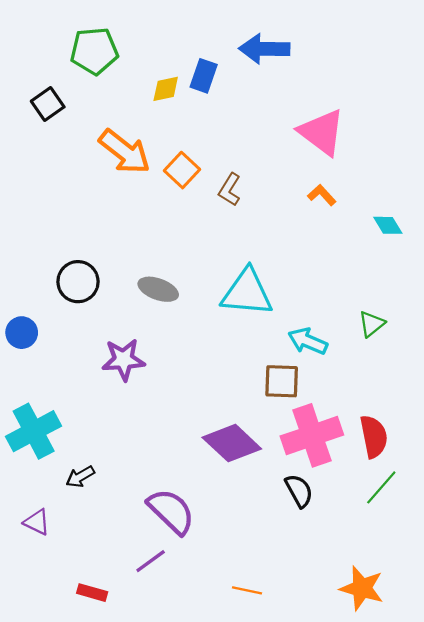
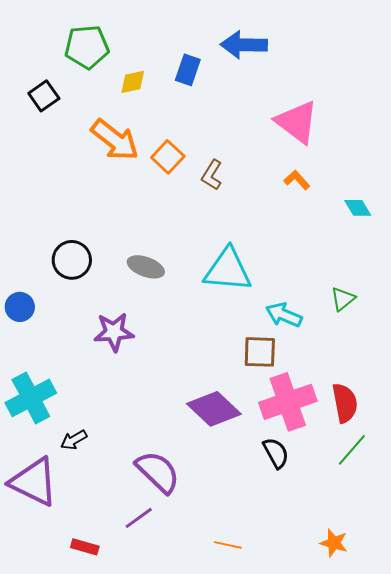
yellow diamond: (166, 89) -> (133, 82), moved
purple triangle: (37, 522) -> (34, 482), size x2.0
orange star: (362, 588) -> (334, 543), size x0.7

